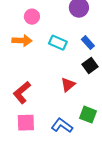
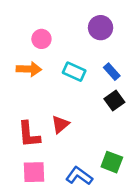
red triangle: (68, 85) -> (60, 124), moved
red L-shape: (22, 93) -> (29, 134), turned -55

